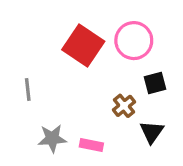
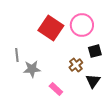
gray star: (52, 138) -> (32, 69), moved
pink rectangle: (91, 145) -> (56, 89), turned 32

